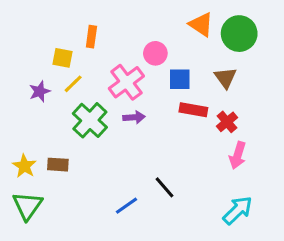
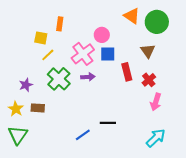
blue square: (180, 79) -> (108, 54), moved
purple star: (40, 91) -> (26, 85), moved
red rectangle: (193, 110) -> (127, 72), turned 66
black line: (165, 187) -> (108, 123), turned -49

